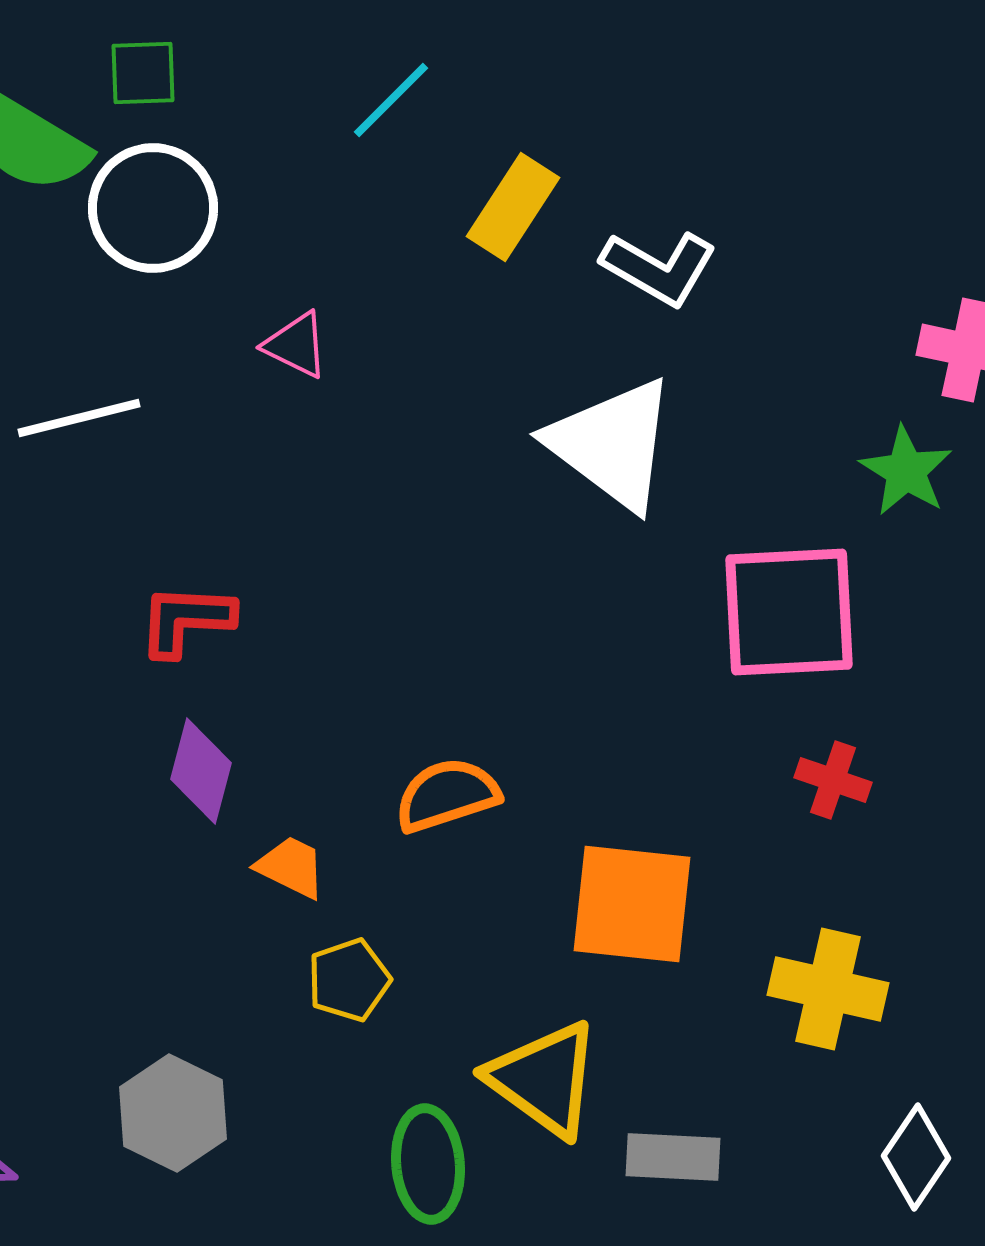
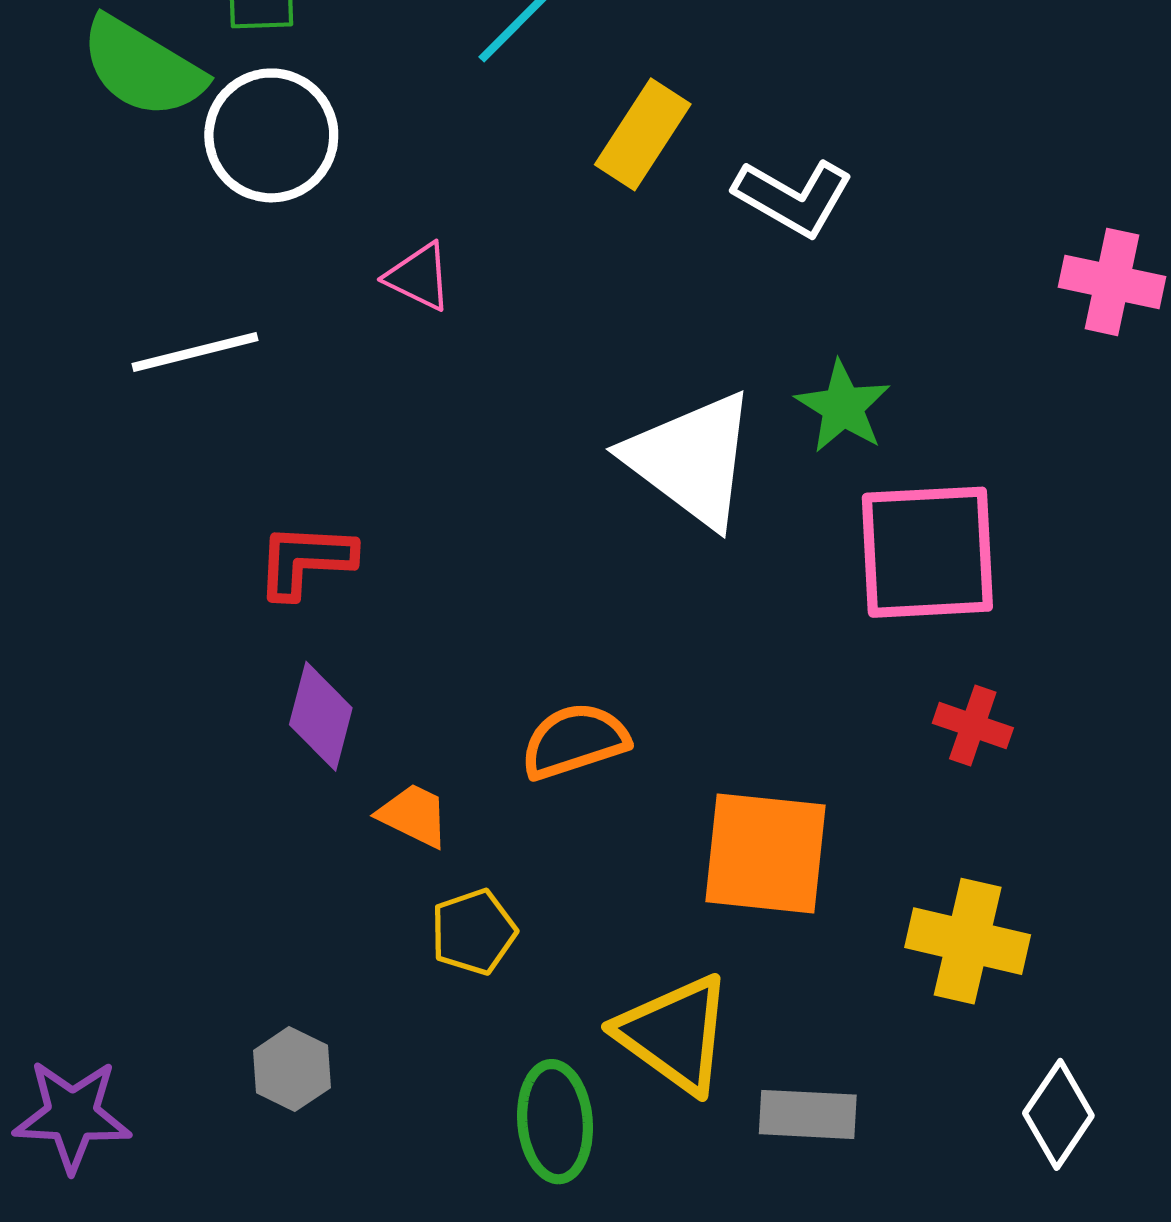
white triangle: (612, 444) -> (691, 459), moved
green star: (906, 471) -> (843, 407), moved
gray hexagon: (173, 1113) -> (292, 1069), size x0.7

